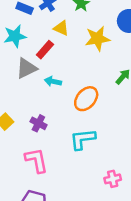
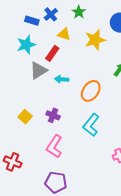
cyan L-shape: (83, 139) -> (91, 125), turned -40
pink L-shape: (36, 160) -> (54, 146), turned -130

